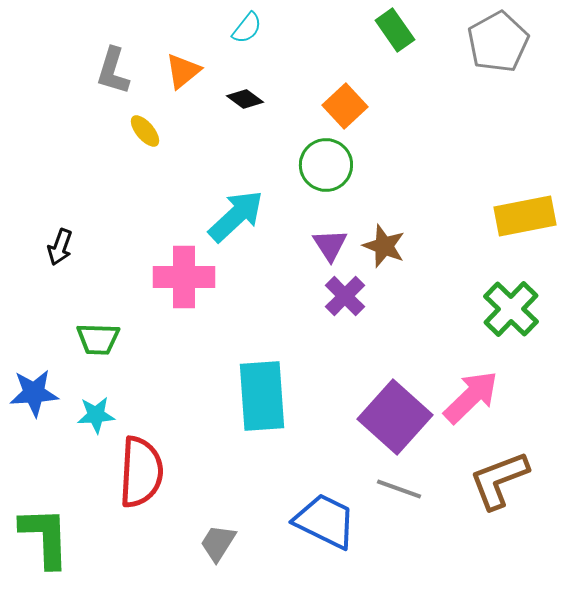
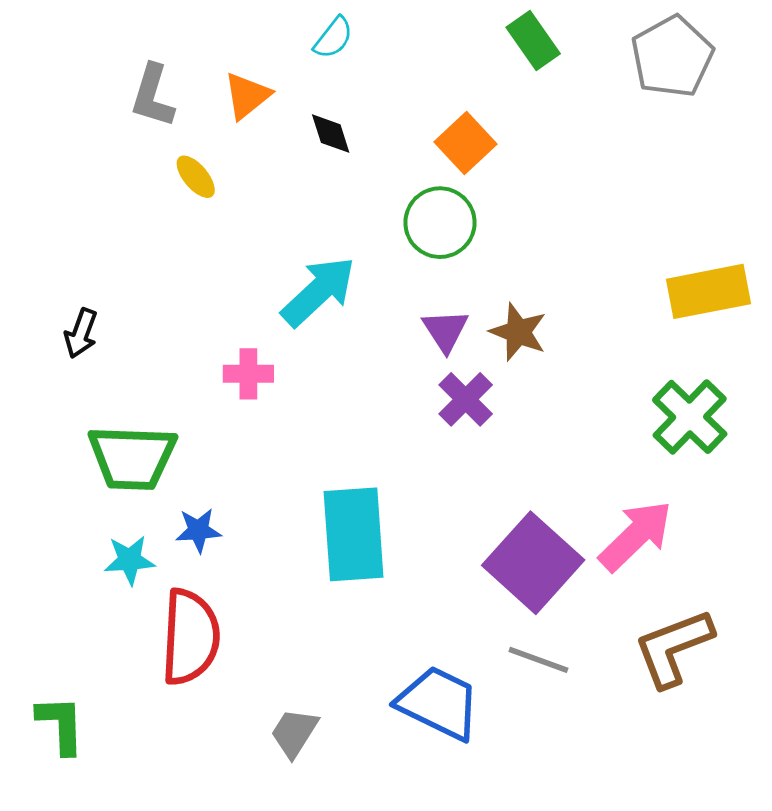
black diamond: (245, 99) -> (331, 134), turned 36
pink cross: (184, 277) -> (248, 374), size x0.6
green trapezoid: (98, 339) -> (132, 457), size x1.5
blue star: (34, 393) -> (198, 530), moved, size x0.7
green L-shape: (45, 537) -> (61, 725), size x0.7

